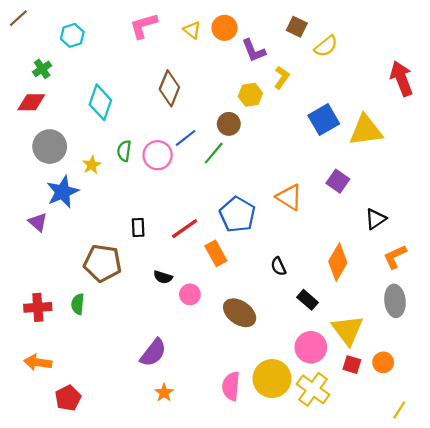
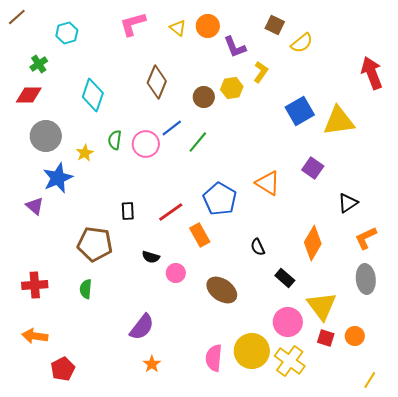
brown circle: (229, 124) -> (204, 97), moved
green semicircle: (78, 304) -> (86, 289), moved

